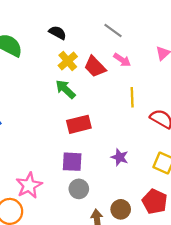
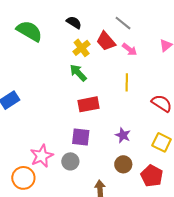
red trapezoid: (95, 67) -> (106, 41), moved
yellow line: (132, 97) -> (127, 82), moved
gray circle: (79, 189) -> (70, 161), moved
brown circle: (121, 209) -> (123, 164), moved

